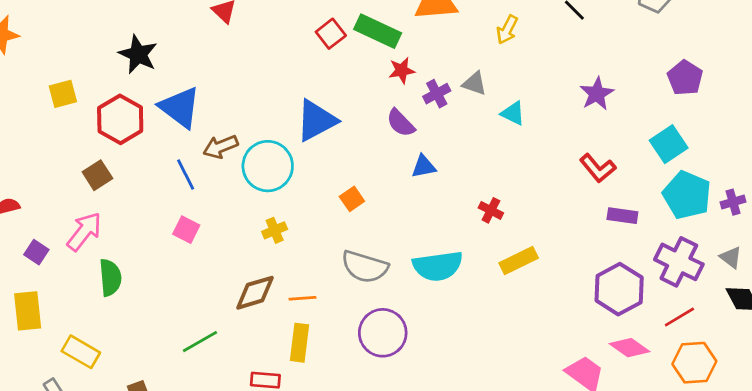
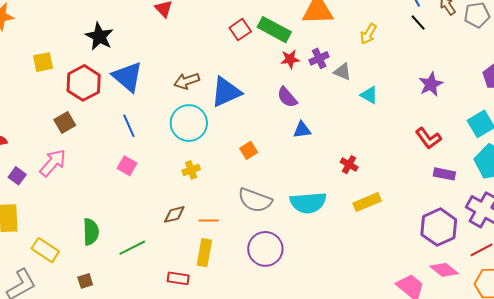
purple cross: (437, 94) -> (319, 58), moved
brown arrow: (221, 147) -> (187, 81), moved
green semicircle: (110, 278) -> (91, 232), moved
brown diamond: (255, 293) -> (174, 214), size x0.7

